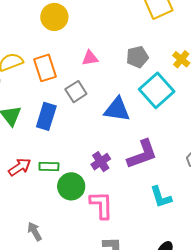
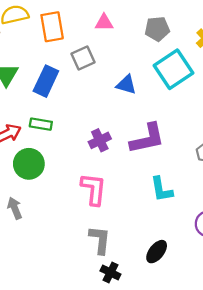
blue triangle: (117, 110) -> (126, 85), size x0.7
green rectangle: (49, 167) -> (41, 124), moved
green circle: (71, 186) -> (29, 164), moved

